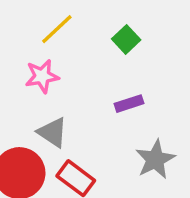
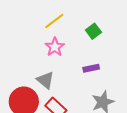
pink star: (42, 76) -> (55, 47), moved, turned -30

